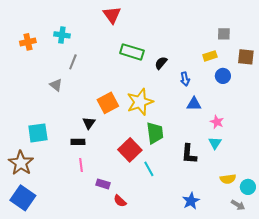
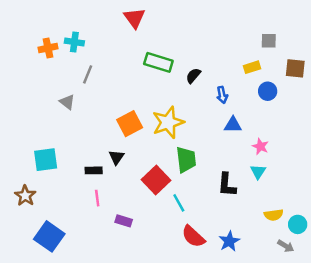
orange cross: (28, 42) -> (48, 48), moved
black triangle: (89, 123) -> (116, 157), moved
brown star: (21, 163) -> (25, 196), size x0.7
blue square: (23, 198) -> (49, 236), moved
red semicircle: (120, 201) -> (193, 236), moved, size x1.5

